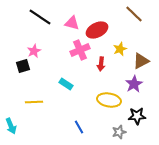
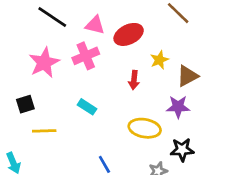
pink cross: (80, 50) -> (86, 56), moved
pink star: (34, 51) -> (44, 63), size x1.6
black square: (23, 66) -> (25, 104), moved
purple star: (134, 84) -> (178, 107), turned 30

